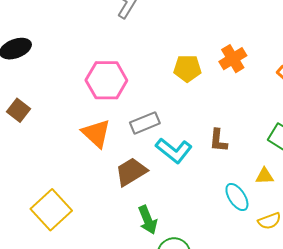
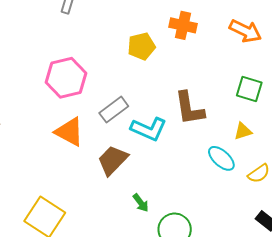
orange cross: (233, 59) -> (183, 25), turned -32
brown L-shape: (218, 140) -> (189, 108), size x1.5
green arrow: (148, 220) -> (141, 203), size x0.7

